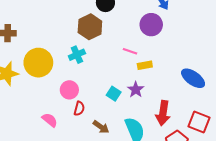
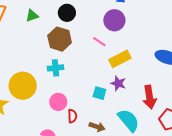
pink line: (130, 51) -> (99, 42), moved, turned 32
cyan cross: (77, 55) -> (56, 68), turned 35
yellow rectangle: (145, 65) -> (120, 59), size x1.5

